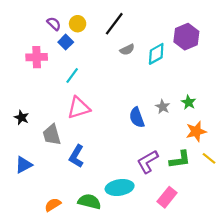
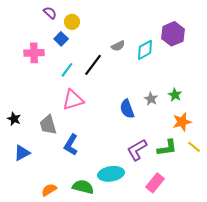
purple semicircle: (54, 24) -> (50, 13), moved
black line: (114, 24) -> (93, 65), moved
black star: (22, 117) -> (14, 119), moved

